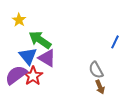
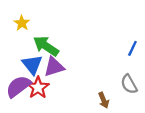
purple triangle: (47, 58) -> (54, 67), turned -48
gray semicircle: (96, 70) -> (129, 84), moved
brown arrow: (100, 87) -> (104, 100), moved

